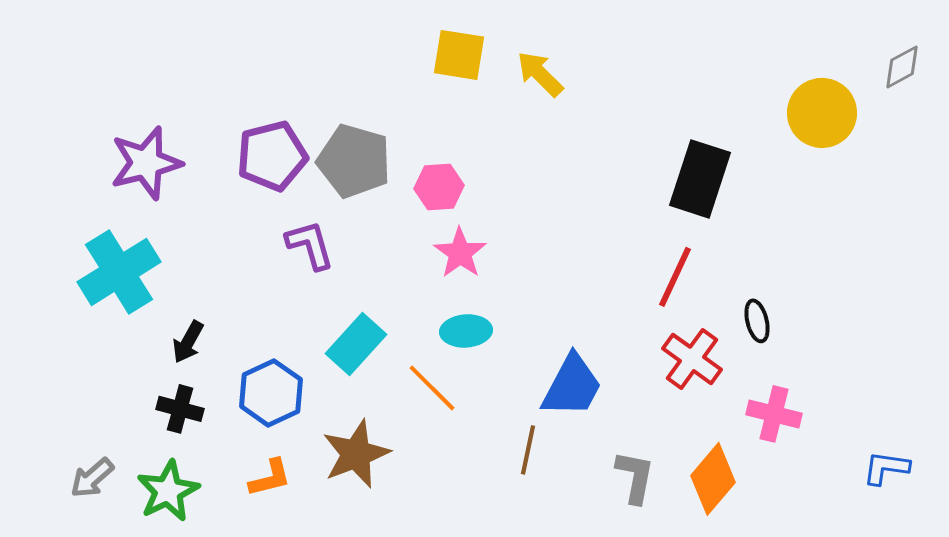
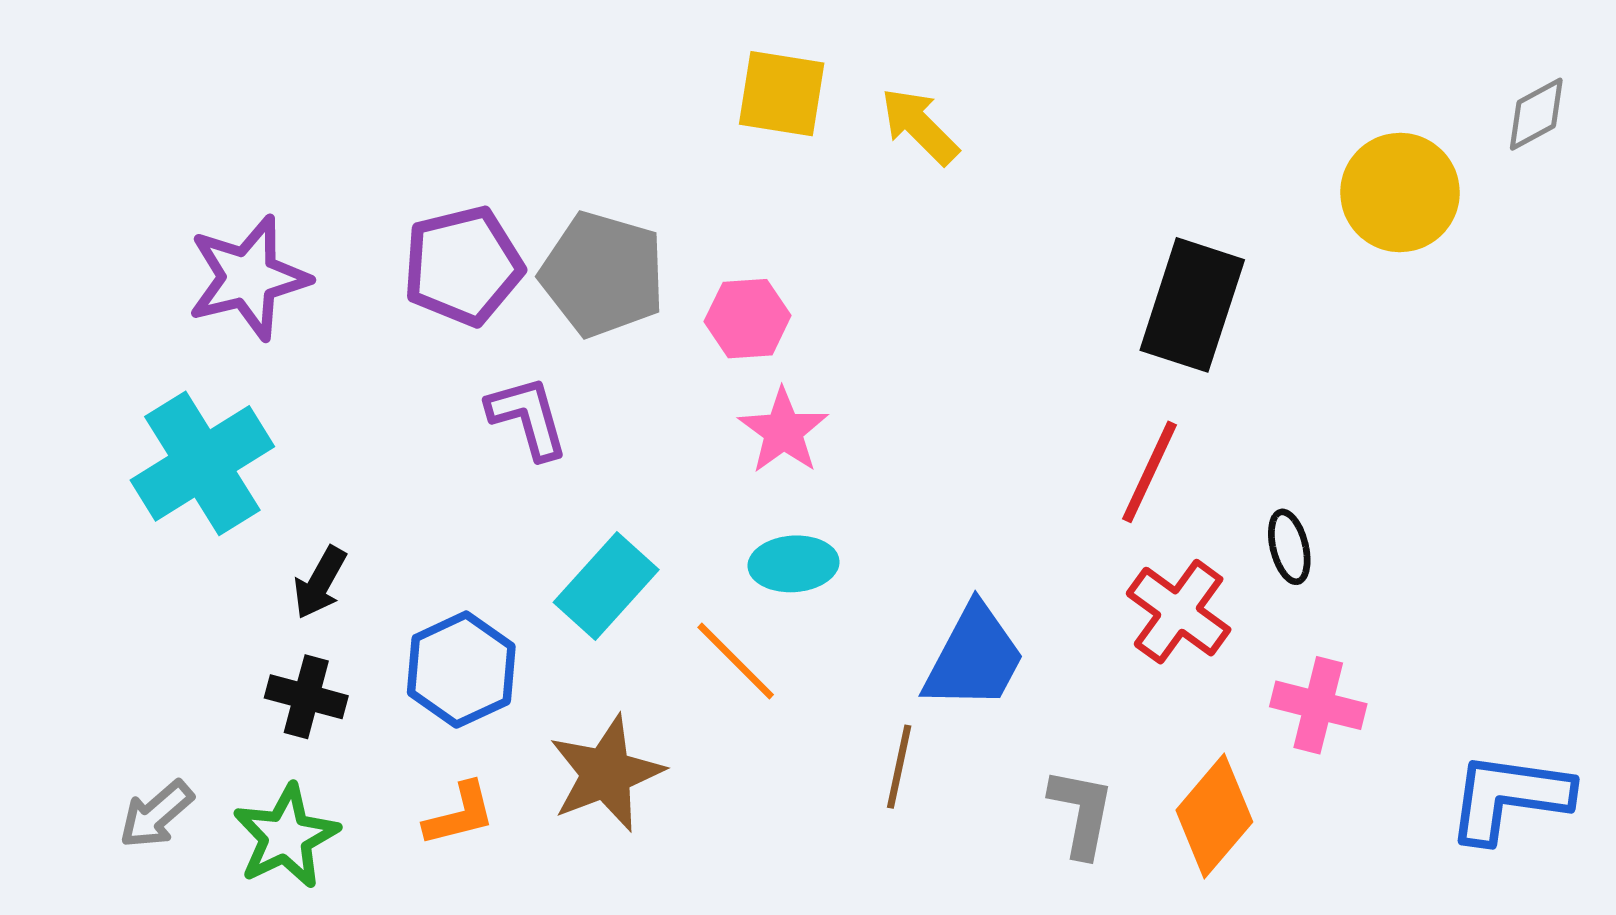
blue L-shape: (886, 468) -> (1509, 797), size x1.6

